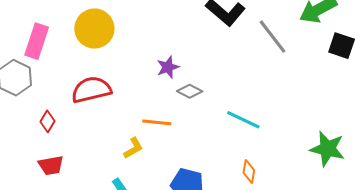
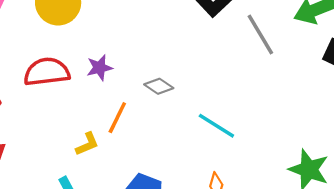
purple star: (168, 67) -> (99, 68), moved
orange line: (157, 122) -> (117, 118), turned -76

